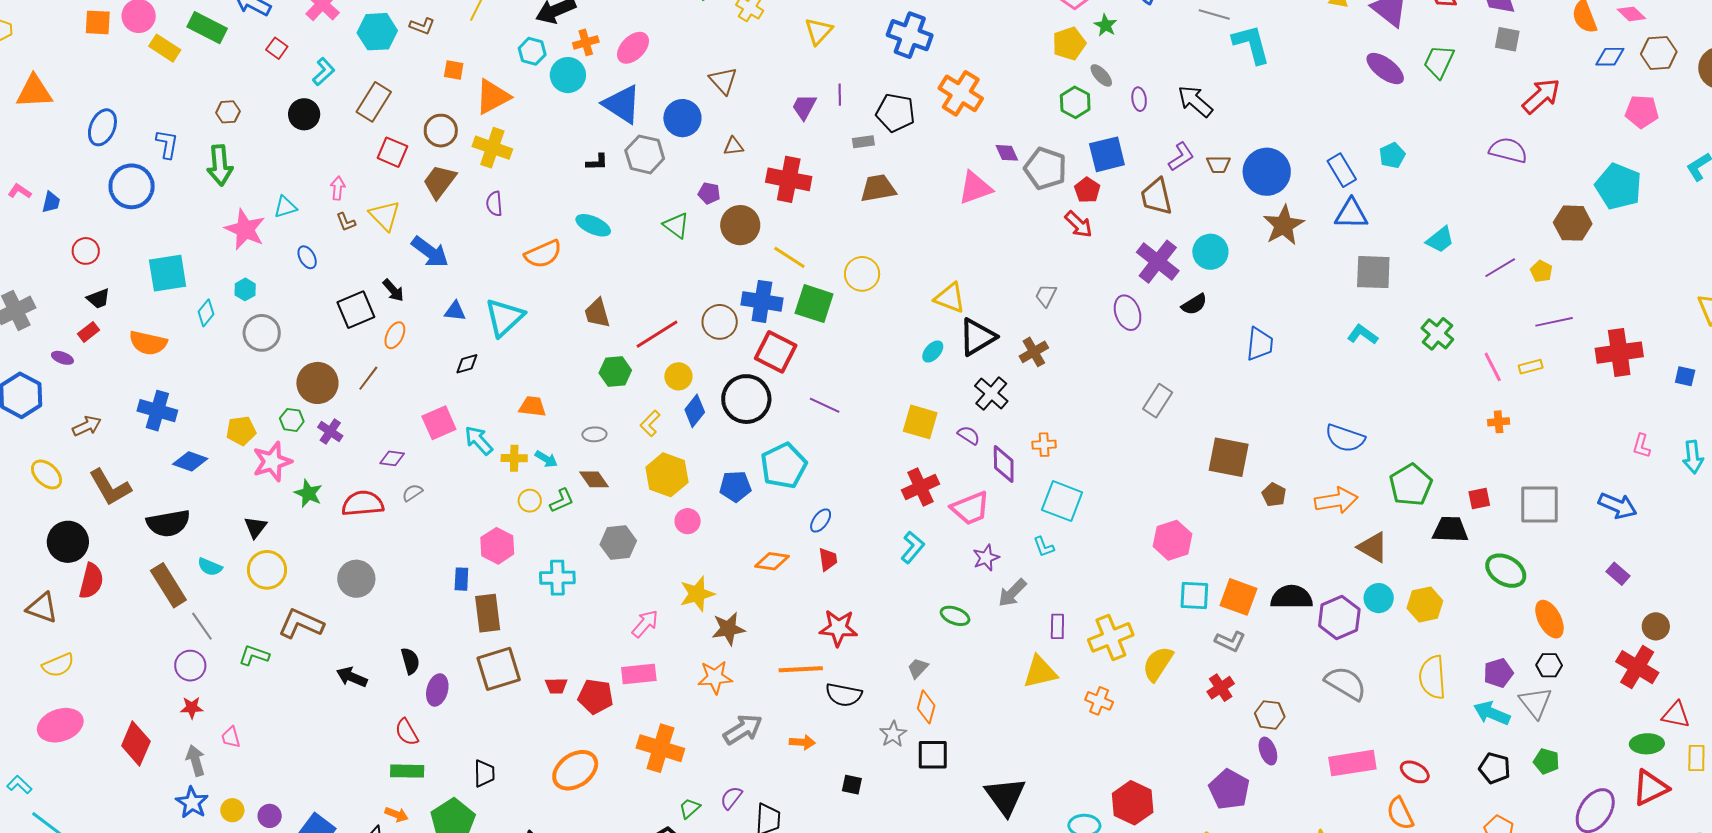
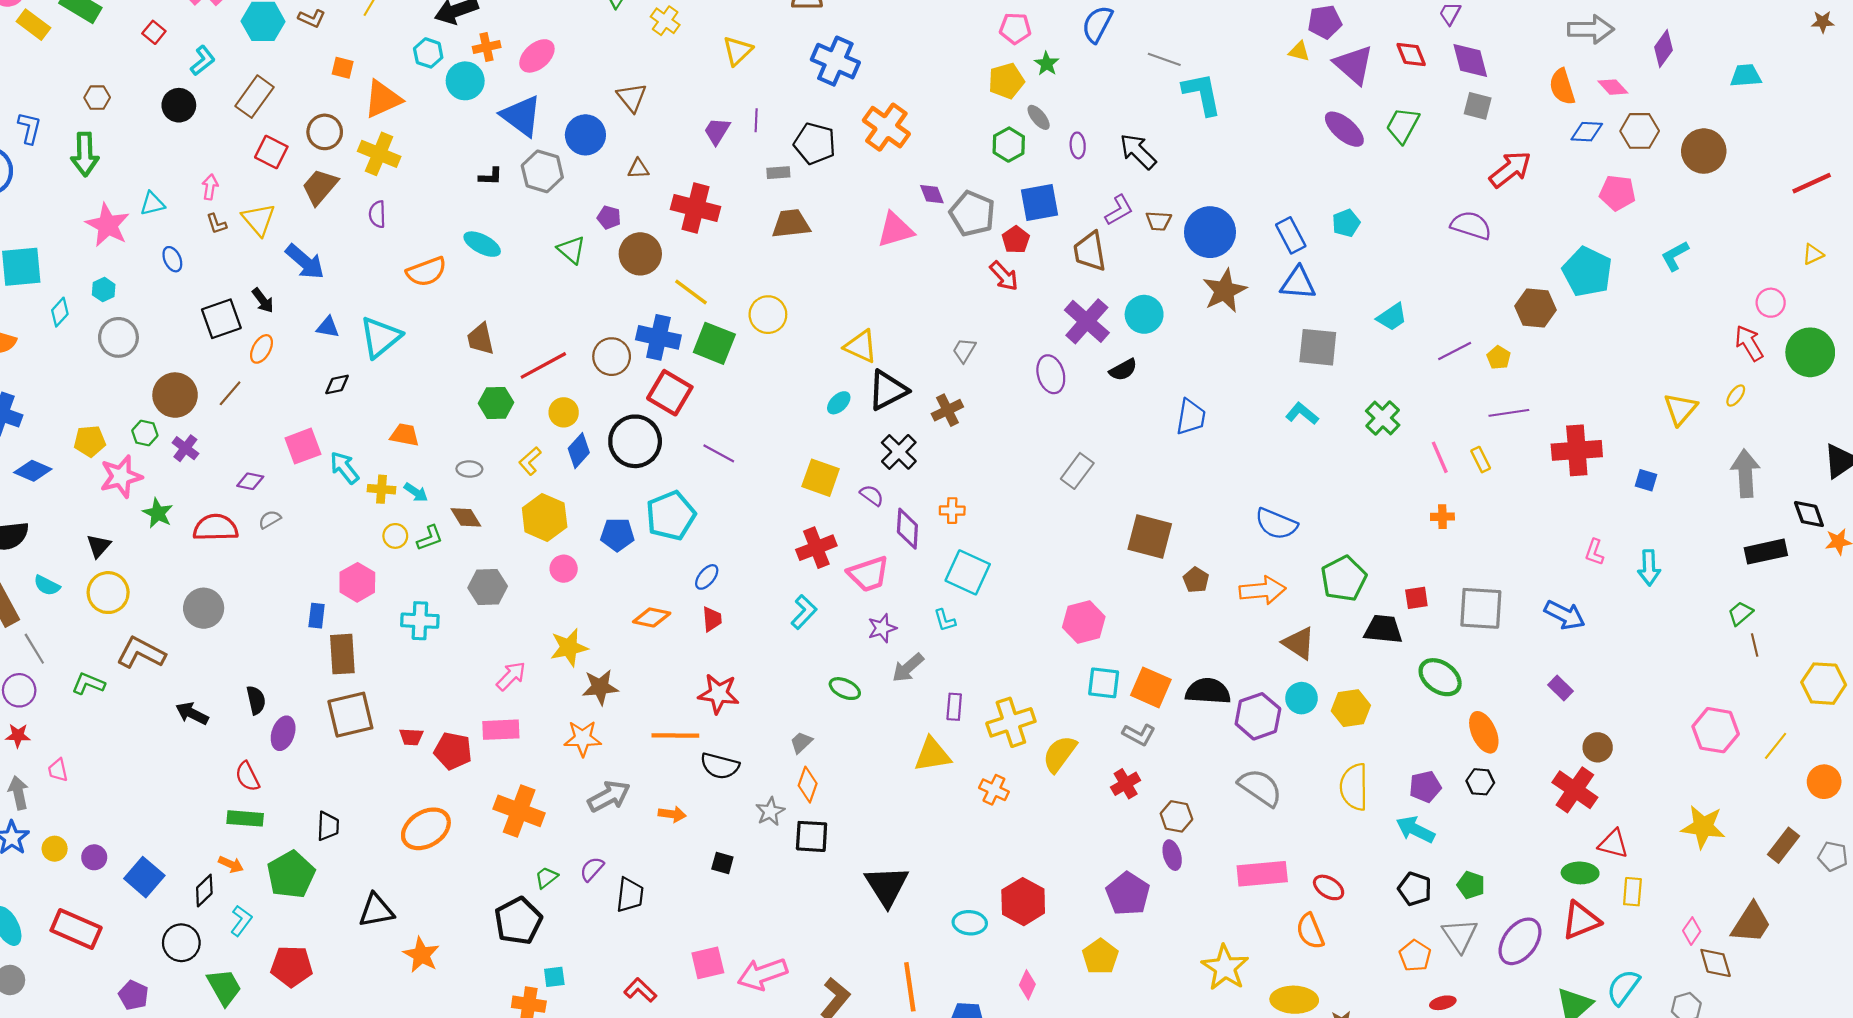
yellow rectangle: (1531, 367) -> (1481, 460), turned 75
gray triangle: (1535, 703) -> (1460, 935), moved

